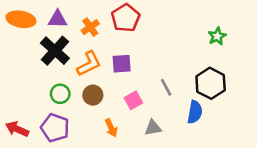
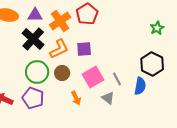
orange cross: (90, 27) -> (60, 21), size x1.5
gray line: (166, 87) -> (117, 79), moved
green circle: (60, 94) -> (37, 72), size x1.5
pink square: (133, 100) -> (93, 77), size x1.5
gray triangle: (153, 128) -> (108, 98), turned 48

